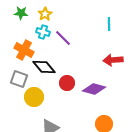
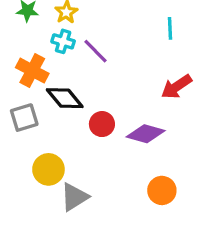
red arrow: (113, 60) -> (176, 87), turned -30
gray square: (19, 79) -> (24, 118), turned -36
yellow circle: (34, 97) -> (48, 169), moved

